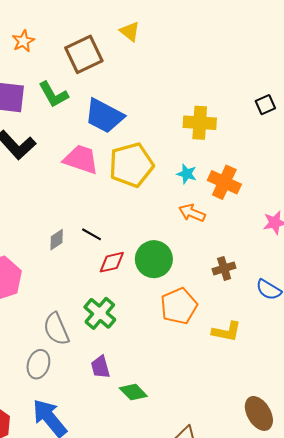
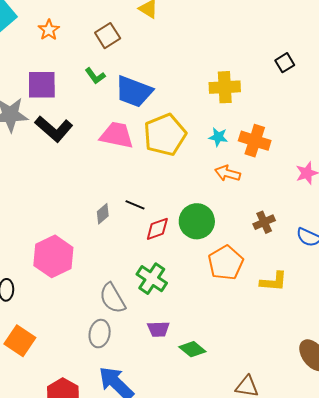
brown square: (84, 54) -> (108, 36), size x0.7
green L-shape: (53, 94) -> (95, 76), moved, size x0.7
purple trapezoid: (100, 367) -> (158, 329), turned -70

